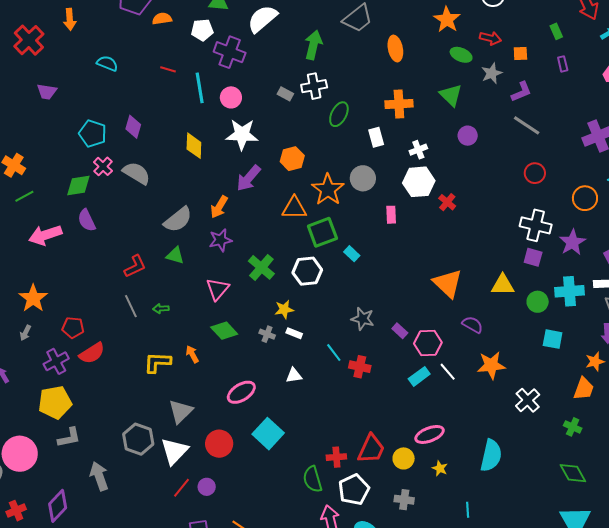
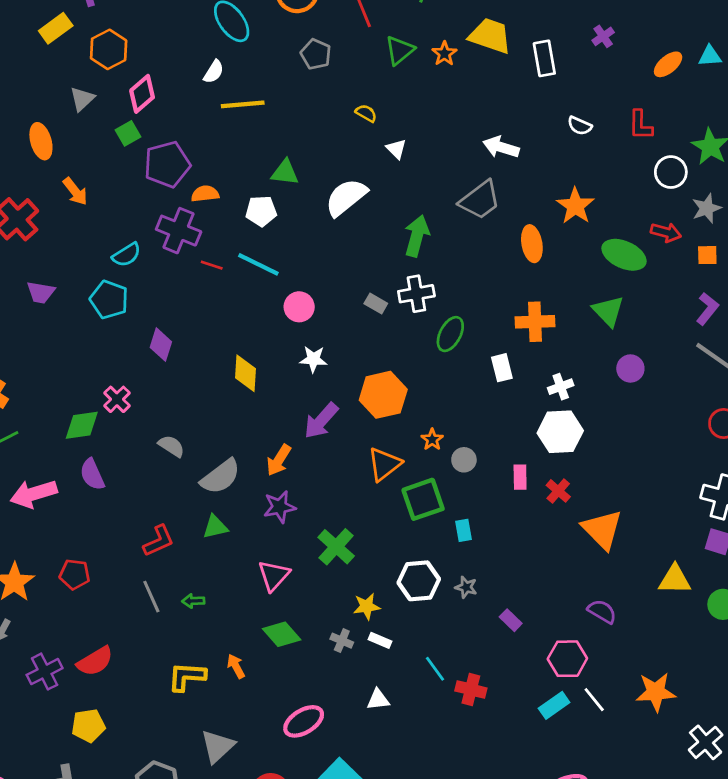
orange arrow: (70, 19) -> (75, 191), turned -35
orange star: (447, 20) -> (575, 206), moved
purple cross: (230, 52) -> (179, 231), moved
green ellipse: (461, 55) -> (624, 255), size x1.4
cyan semicircle: (107, 63) -> (127, 255), turned 125
gray star: (492, 73) -> (707, 208), moved
cyan line: (200, 88) -> (258, 264), moved, turned -56
purple L-shape: (521, 92) -> (707, 309), turned -30
cyan pentagon: (93, 133) -> (109, 300), moved
white star: (242, 134) -> (313, 359), size x0.6
orange hexagon: (292, 159) -> (383, 395), size x1.4
gray semicircle: (137, 173) -> (171, 446), moved, size x0.7
gray circle: (363, 178) -> (464, 460), moved, size x0.7
orange star: (328, 190) -> (432, 440), size x0.5
red cross: (447, 202) -> (558, 491), moved
orange triangle: (294, 208) -> (384, 464), turned -40
cyan rectangle: (352, 254) -> (464, 530), turned 35
green triangle: (175, 256) -> (215, 527), turned -30
white hexagon: (307, 271) -> (419, 581), moved
orange triangle: (448, 283) -> (602, 529), moved
gray star: (363, 319) -> (466, 587), moved, size x0.7
purple semicircle: (472, 325) -> (602, 611), moved
red pentagon: (73, 328) -> (75, 574), moved
purple rectangle: (400, 331) -> (511, 620), moved
yellow pentagon: (55, 402) -> (88, 726), moved, size x0.7

